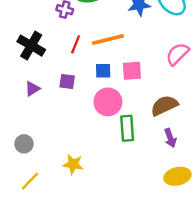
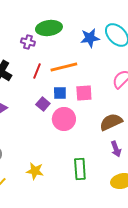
purple square: (67, 82) -> (43, 104), moved, turned 32
green rectangle: (127, 128) -> (80, 169), moved

